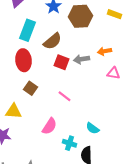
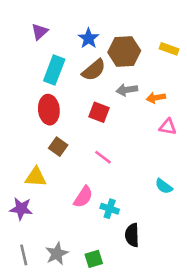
brown semicircle: (52, 41) -> (94, 70), moved
gray arrow: (82, 59) -> (127, 90), moved
cyan semicircle: (92, 128) -> (164, 186), moved
cyan cross: (70, 143) -> (110, 209), moved

